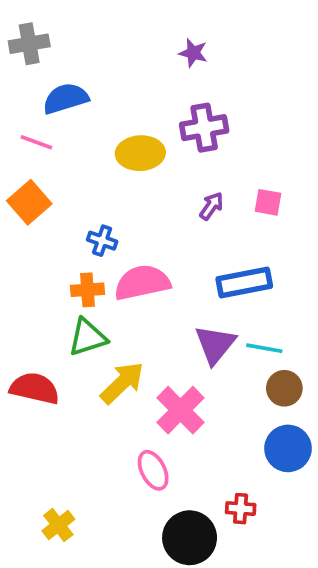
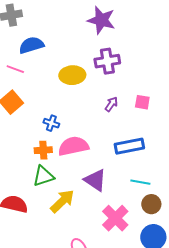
purple star: (193, 53) -> (101, 20), size x1.8
purple triangle: (215, 345) -> (95, 180), moved, turned -35
pink cross: (180, 410) -> (115, 218), moved

